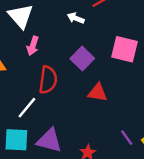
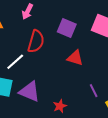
purple square: (82, 58) -> (67, 28), turned -30
purple line: (127, 138) -> (94, 91), moved

